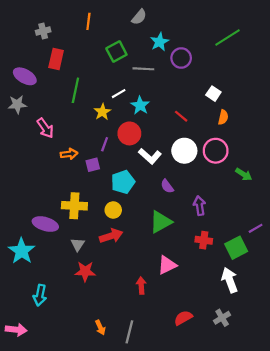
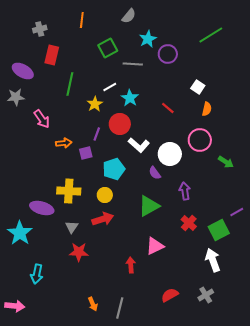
white circle: (184, 151) -> (170, 154), moved
red cross: (204, 240) -> (189, 223), turned 35

